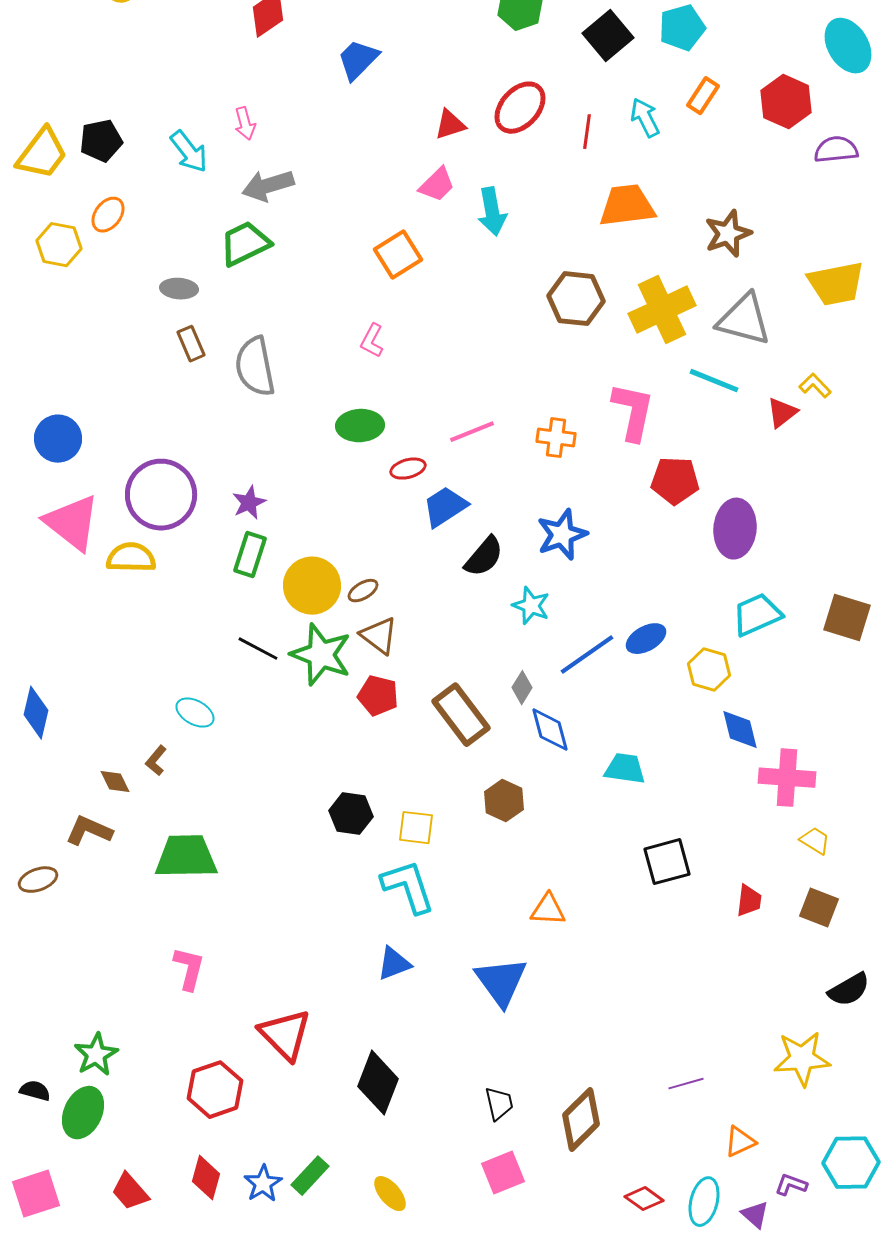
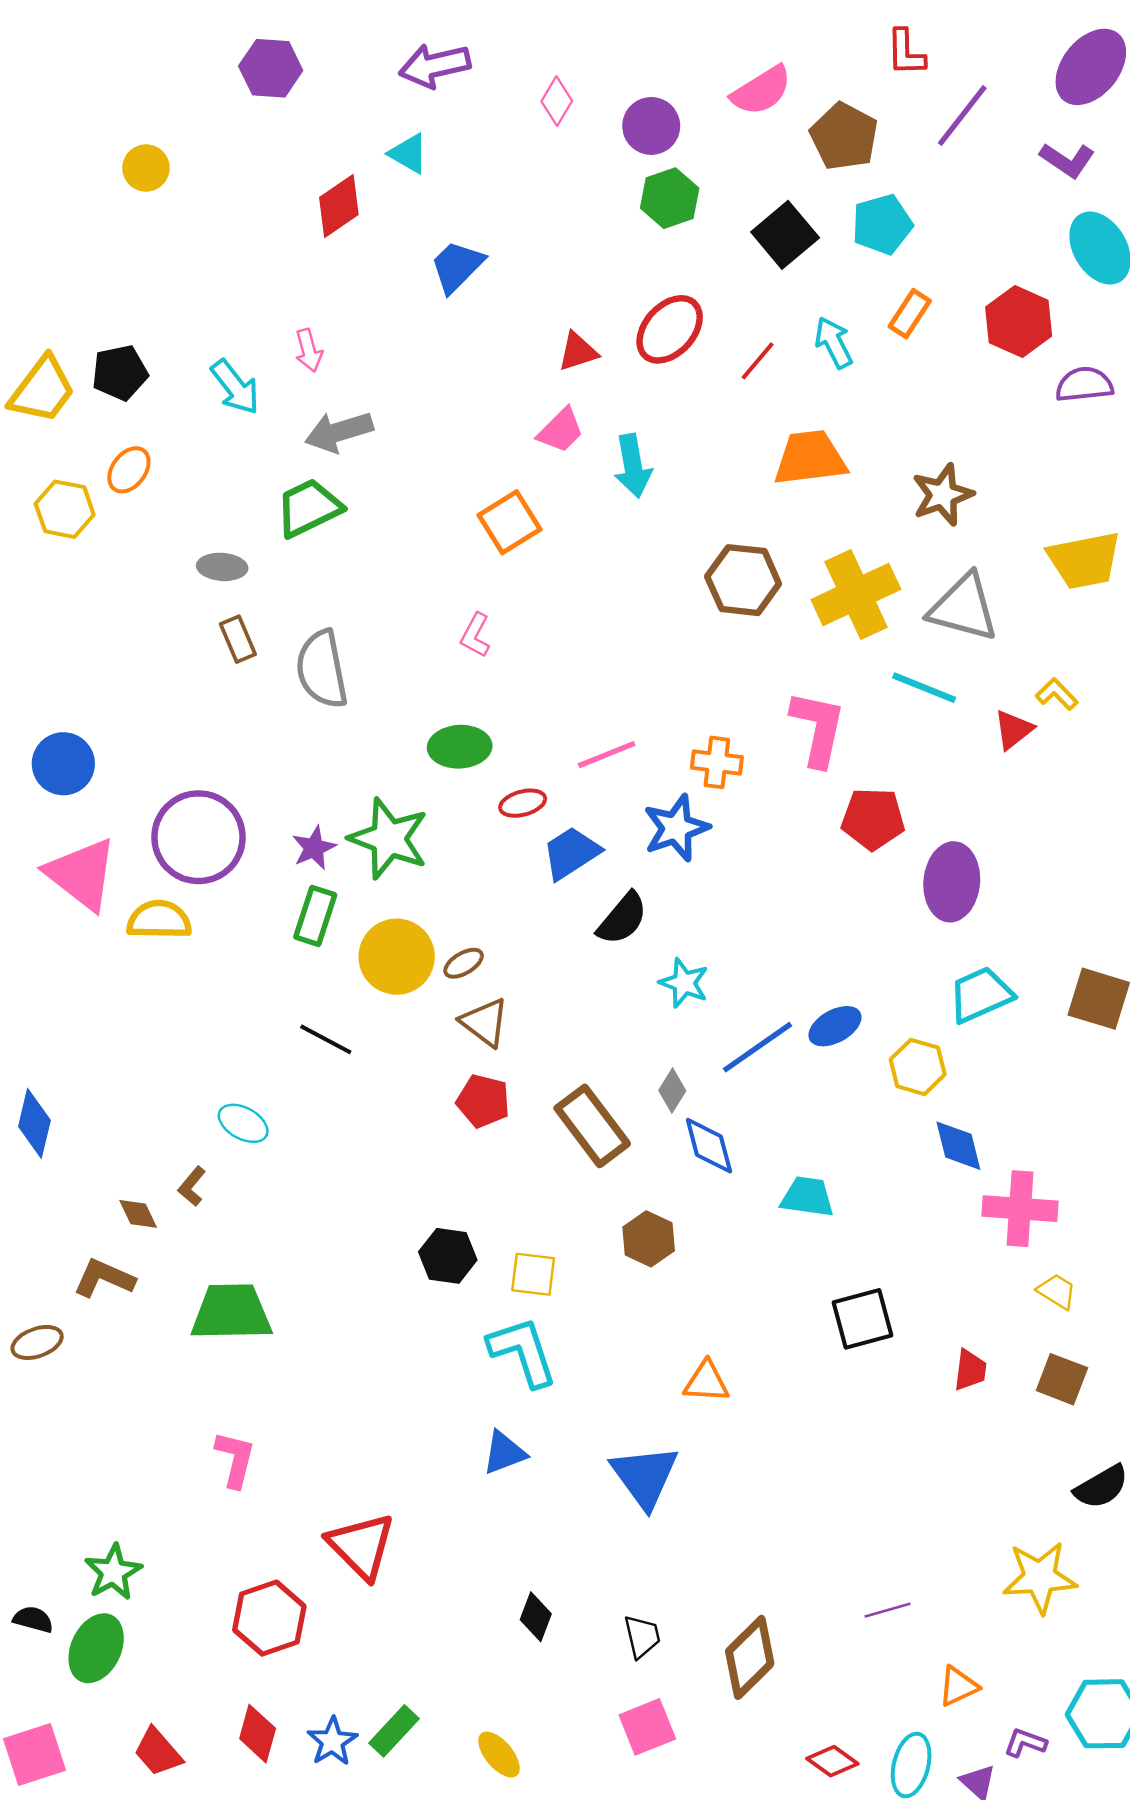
red line: (587, 132) -> (758, 361), turned 32
blue star: (562, 535) -> (676, 828), moved
green star: (321, 655) -> (389, 839), moved
black diamond: (378, 1083) -> (536, 1617), moved, size x0.6

